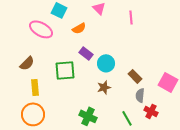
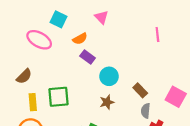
pink line: (131, 17) -> (157, 34), moved
purple rectangle: (86, 53) -> (88, 57), moved
green square: (65, 70) -> (59, 97), moved

